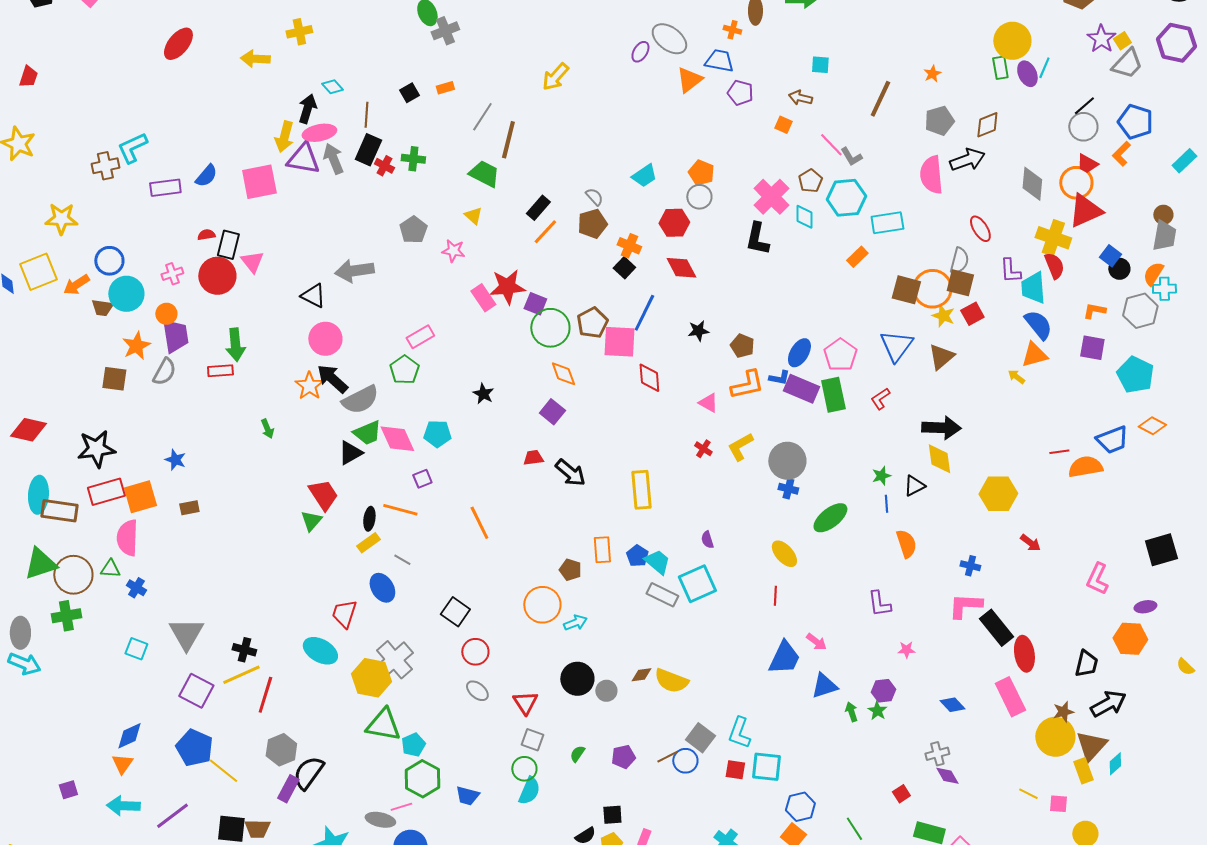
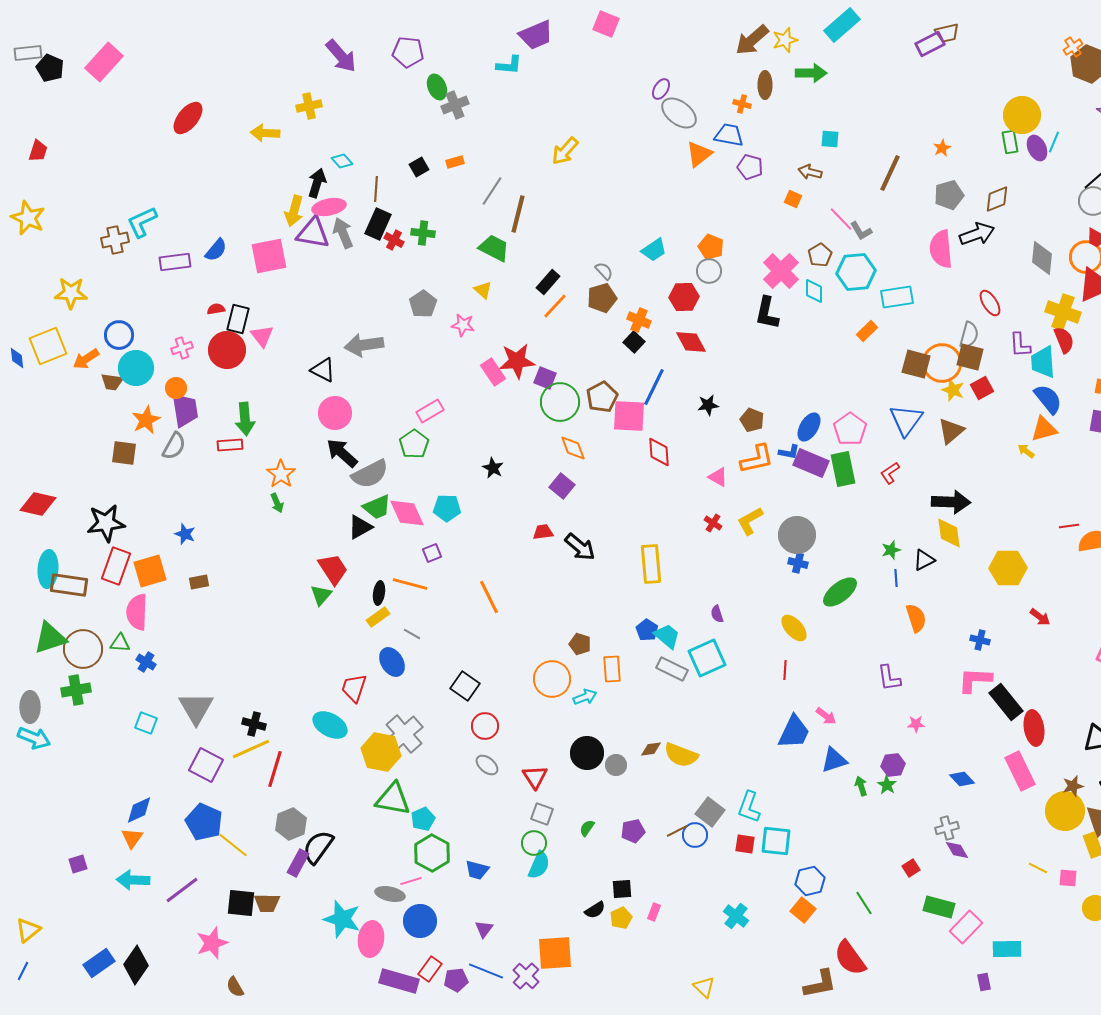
purple ellipse: (640, 52) -> (661, 89), moved
orange star: (309, 386) -> (281, 474), moved
red rectangle: (106, 492) -> (116, 566), turned -54
orange rectangle: (602, 550) -> (612, 669), moved

